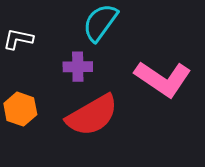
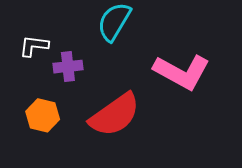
purple cross: (78, 67) -> (68, 67), moved

